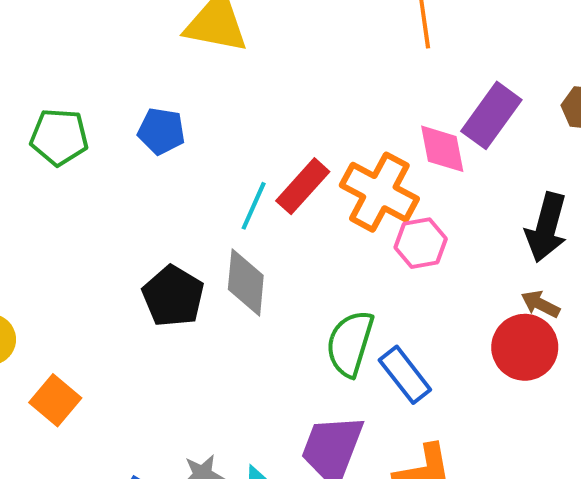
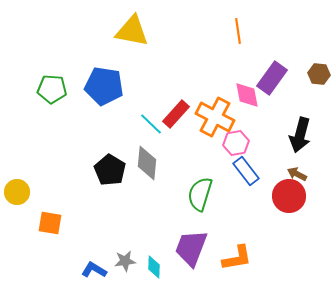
blue pentagon: (161, 131) -> (104, 86), size x1.6
cyan line: (254, 206) -> (151, 124), turned -70
blue rectangle: (405, 375) -> (246, 171), moved
orange square: (55, 400) -> (50, 223), turned -30

